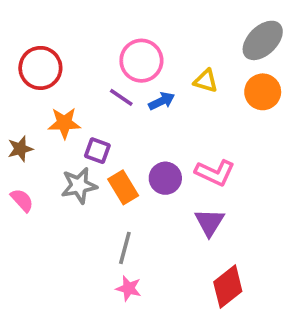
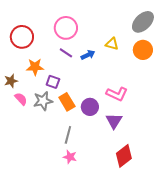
pink circle: (141, 61) -> (66, 28), moved
purple circle: (165, 178) -> (90, 107), moved
pink semicircle: (22, 200) -> (21, 99), moved

